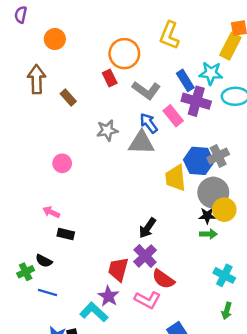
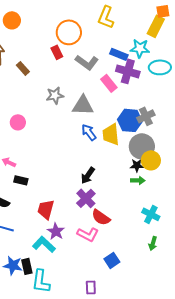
blue rectangle: (185, 80) -> (119, 54), turned -36
blue arrow: (149, 123) -> (89, 132), moved
red trapezoid: (118, 269) -> (46, 209), moved

